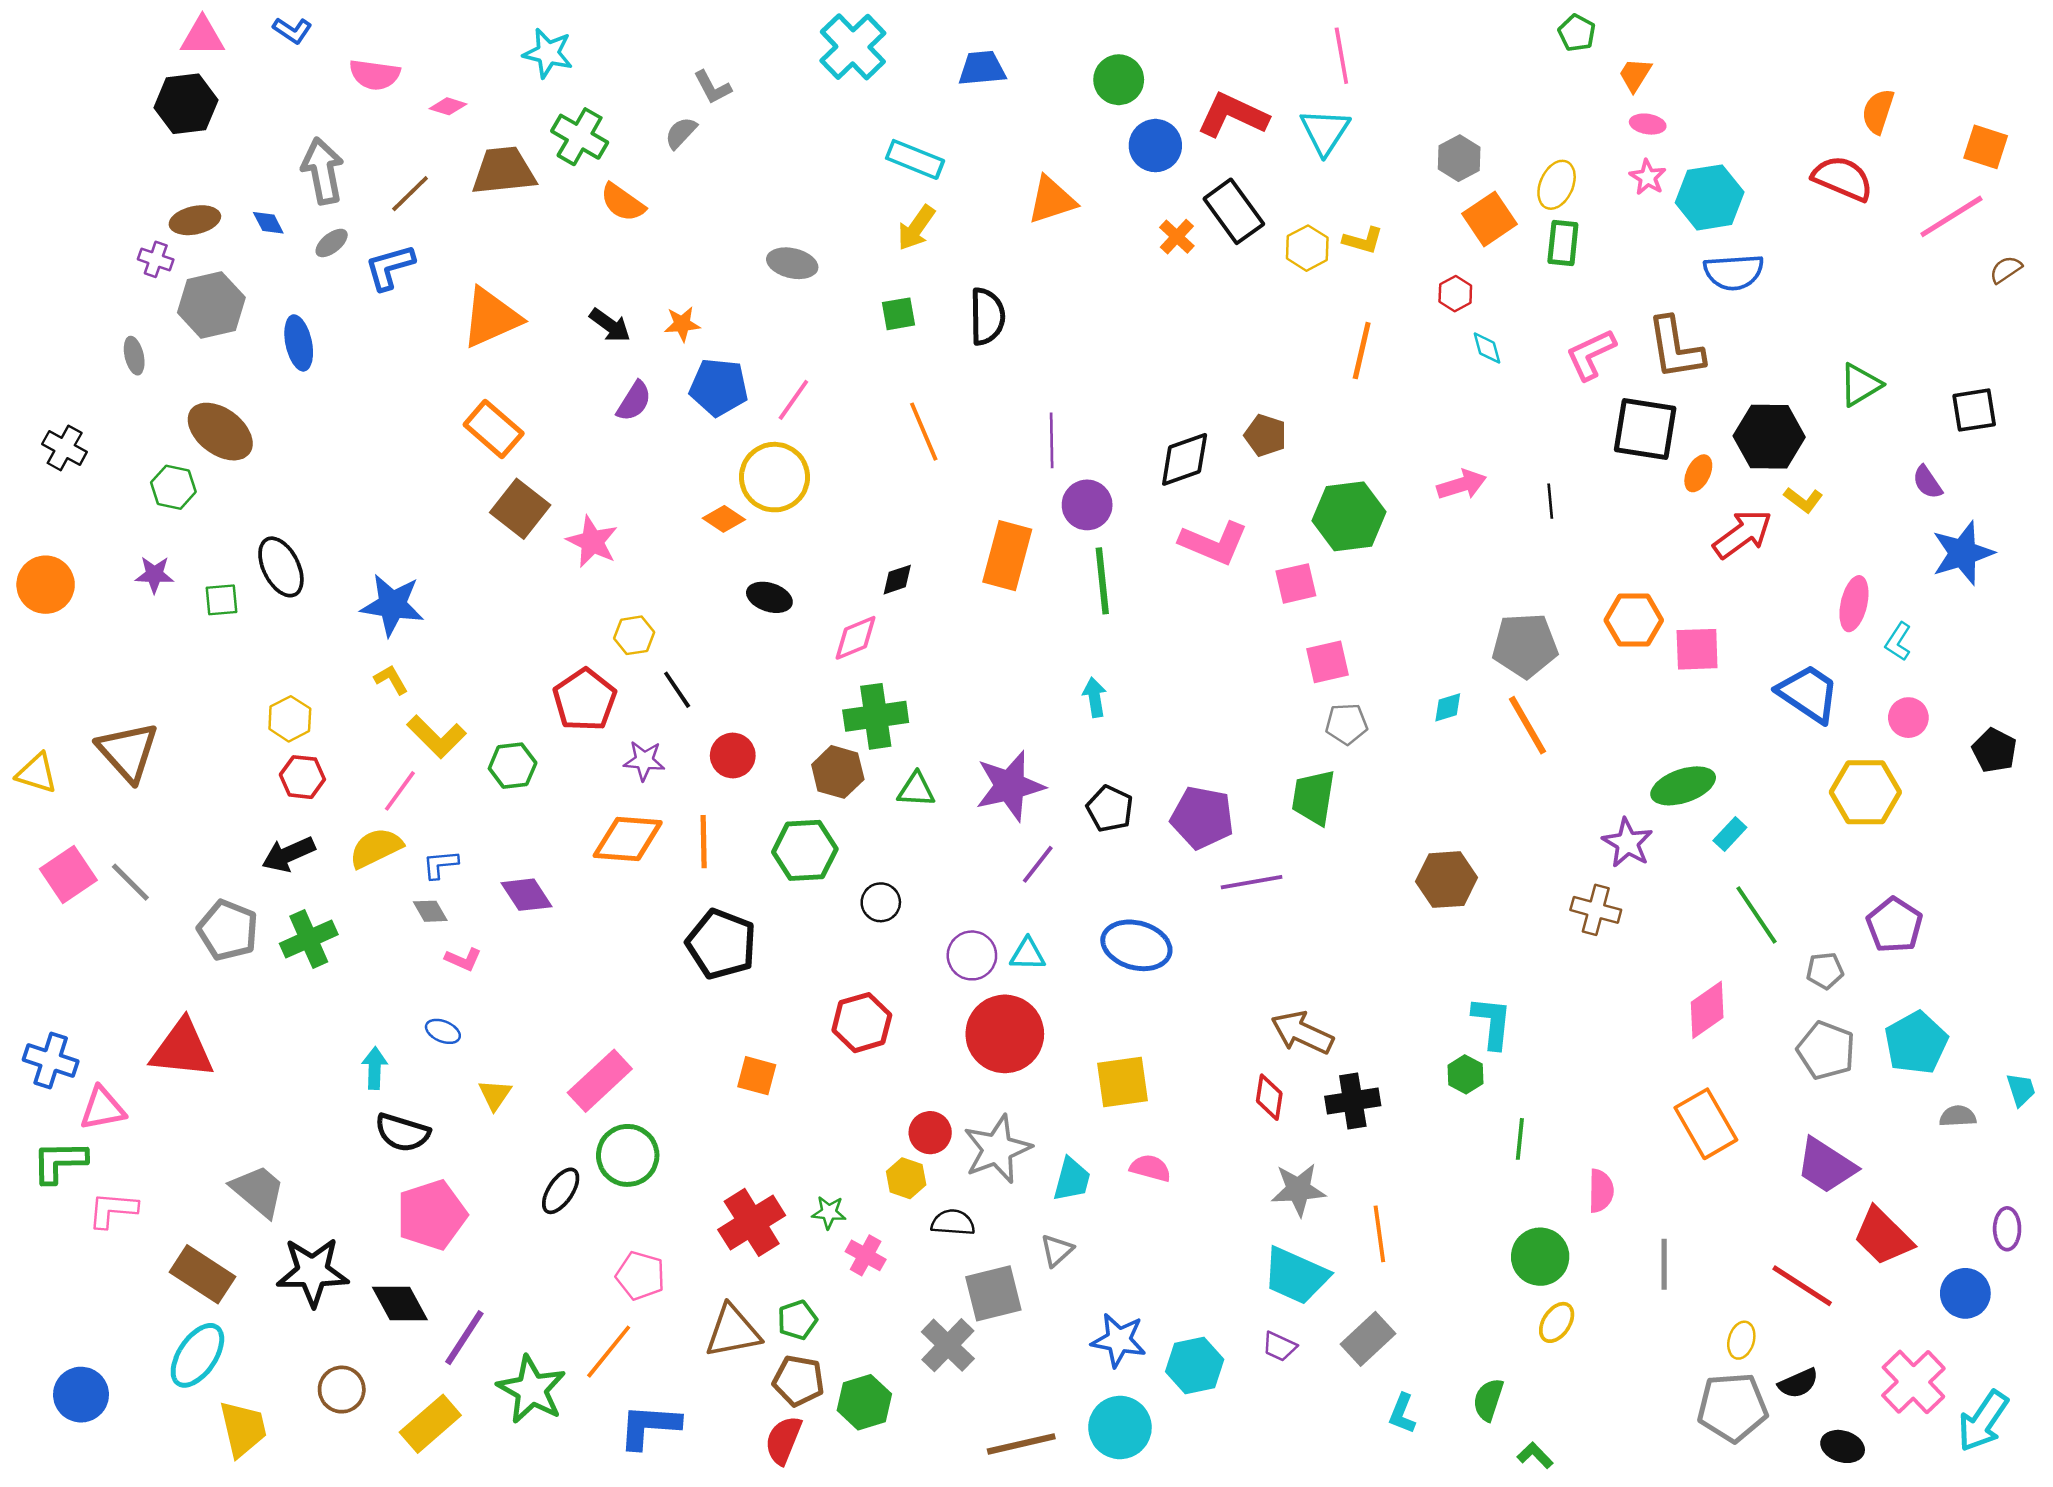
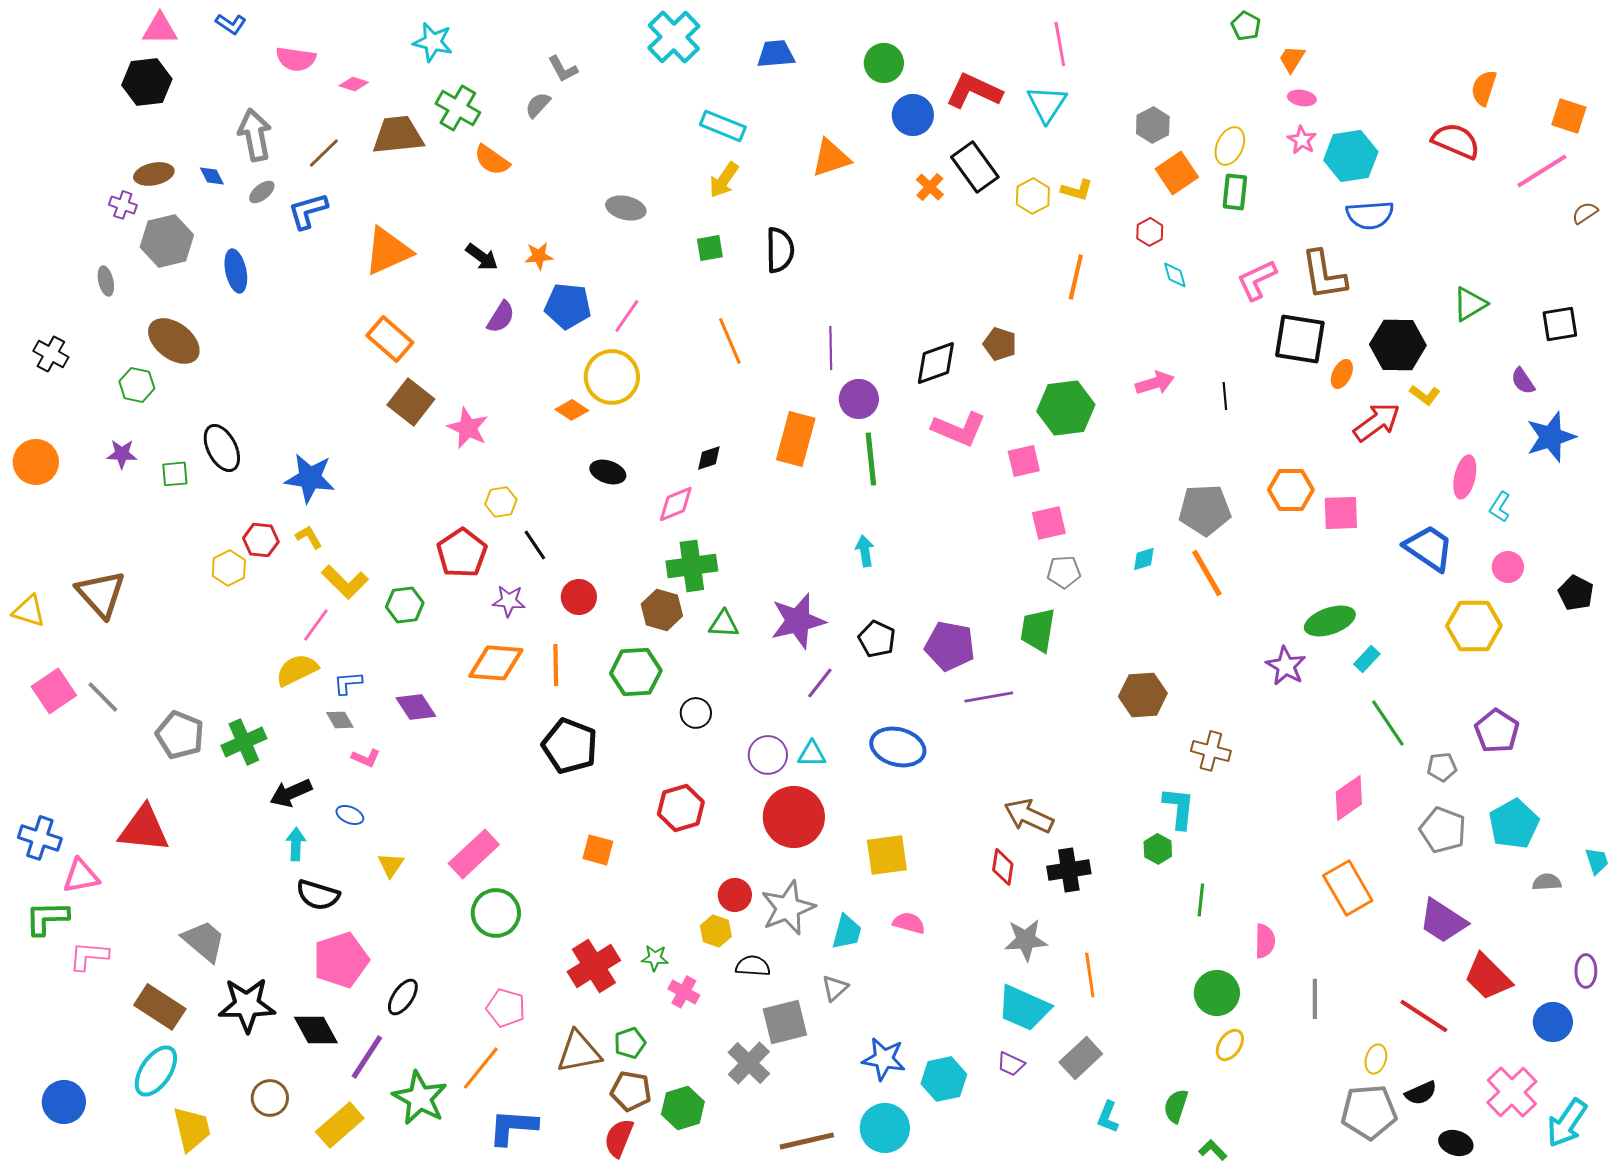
red hexagon: (302, 777) -> (261, 540), moved
black arrow: (289, 854) -> (291, 793), moved
brown cross: (1596, 910) -> (1211, 751), moved
black ellipse: (561, 1191) -> (403, 997), moved

